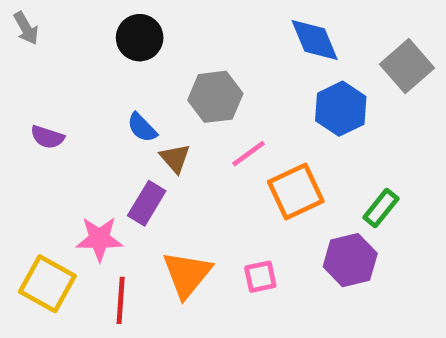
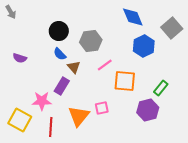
black circle: (140, 38) -> (59, 31), moved
orange square: (296, 191) -> (125, 81), turned 30
pink square: (260, 277) -> (102, 108), moved

